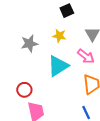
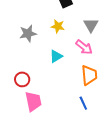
cyan triangle: (58, 66) -> (56, 56), size x0.6

